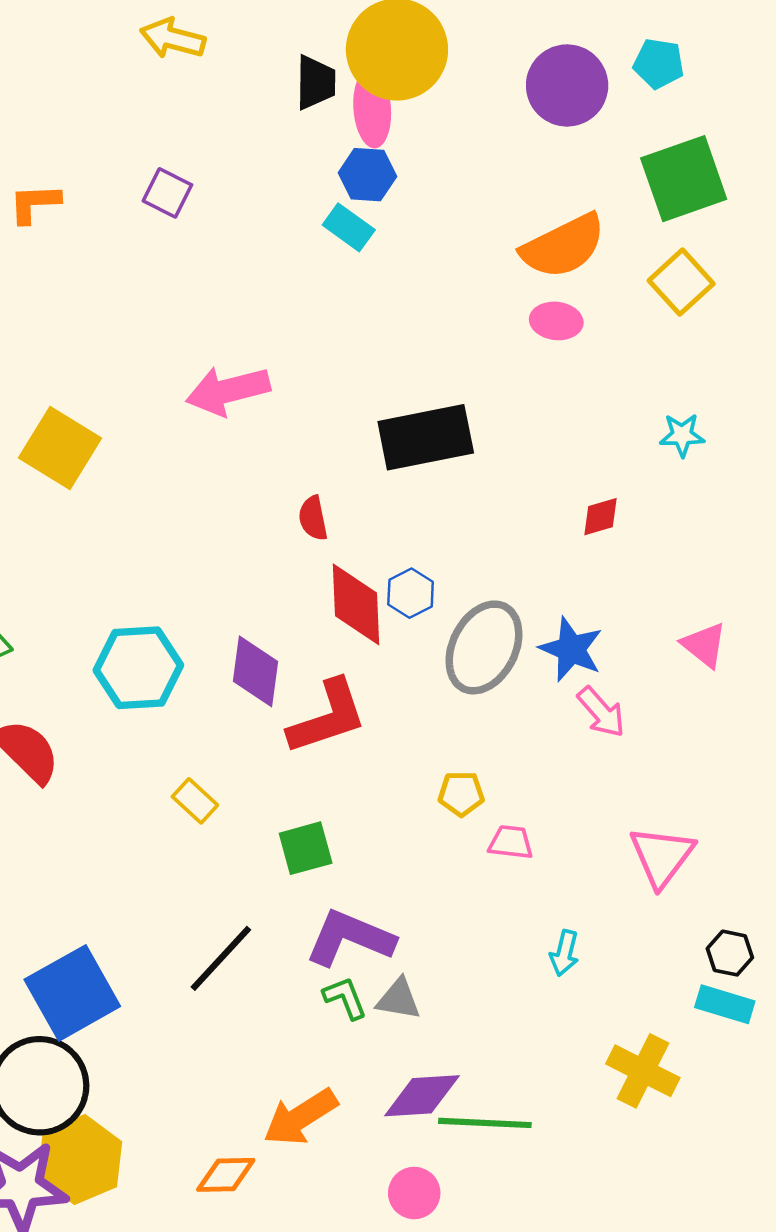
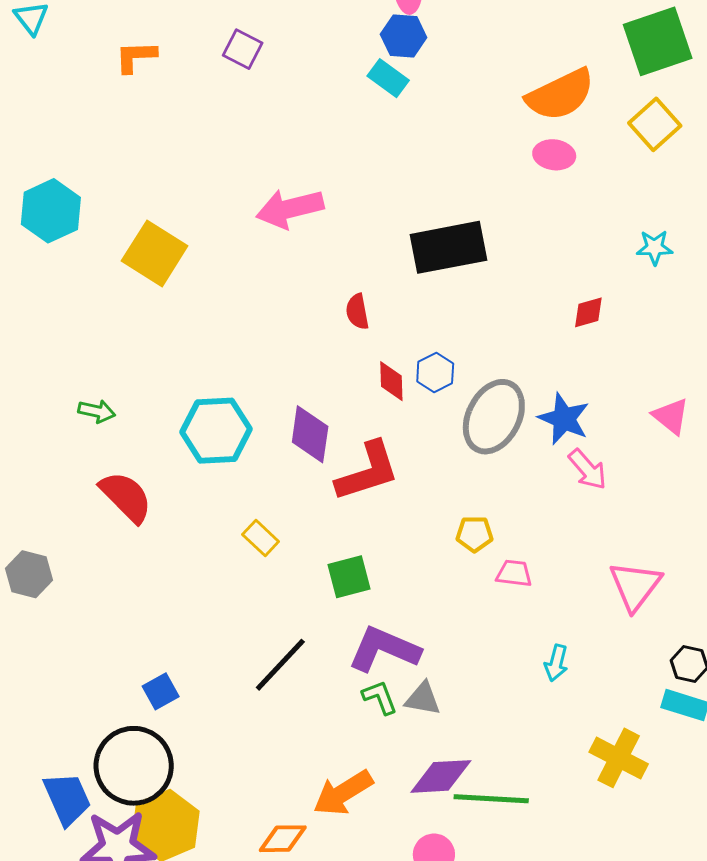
red diamond: (356, 604) -> (391, 381), size x0.6
blue square: (72, 993) -> (161, 691), size x0.5

